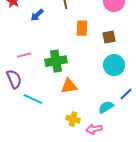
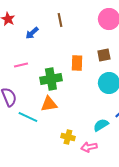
orange rectangle: (82, 28) -> (77, 63), moved
pink line: (24, 55) -> (21, 65), moved
orange triangle: (69, 86) -> (49, 104), moved

